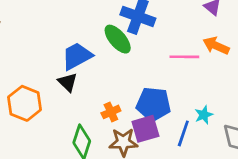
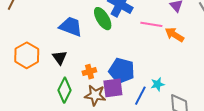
blue trapezoid: (77, 56) -> (71, 27), turned 40
pink line: (184, 57) -> (151, 24), moved
black triangle: (68, 82) -> (60, 58), moved

